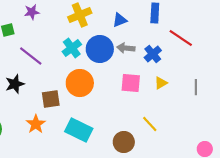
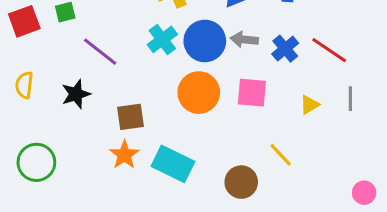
red line: (181, 38) -> (329, 50), moved
orange circle: (80, 83) -> (199, 93), moved
yellow triangle: (161, 83) -> (309, 105), moved
orange star: (36, 124) -> (124, 155), moved

